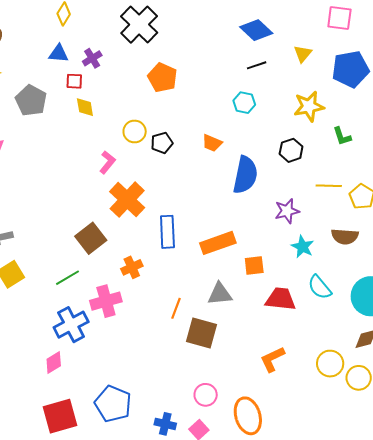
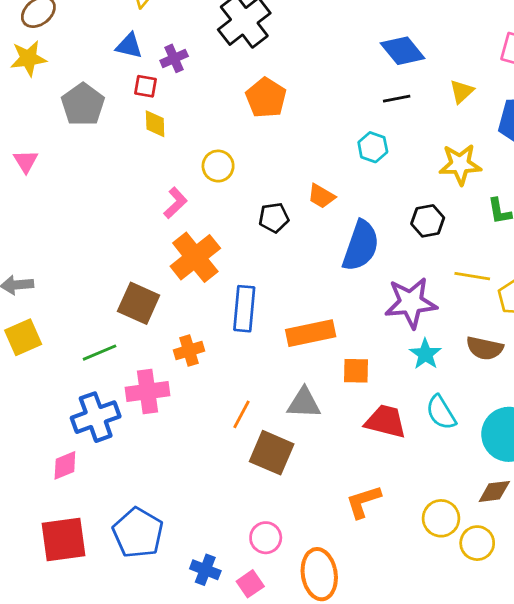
black pentagon: (162, 143) -> (274, 218), moved
purple star: (287, 211) -> (411, 303), size x1.5
brown square: (91, 238) -> (139, 303), turned -36

